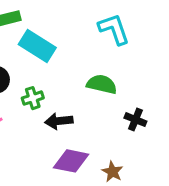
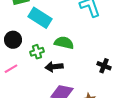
green semicircle: (102, 84) -> (64, 43), moved

